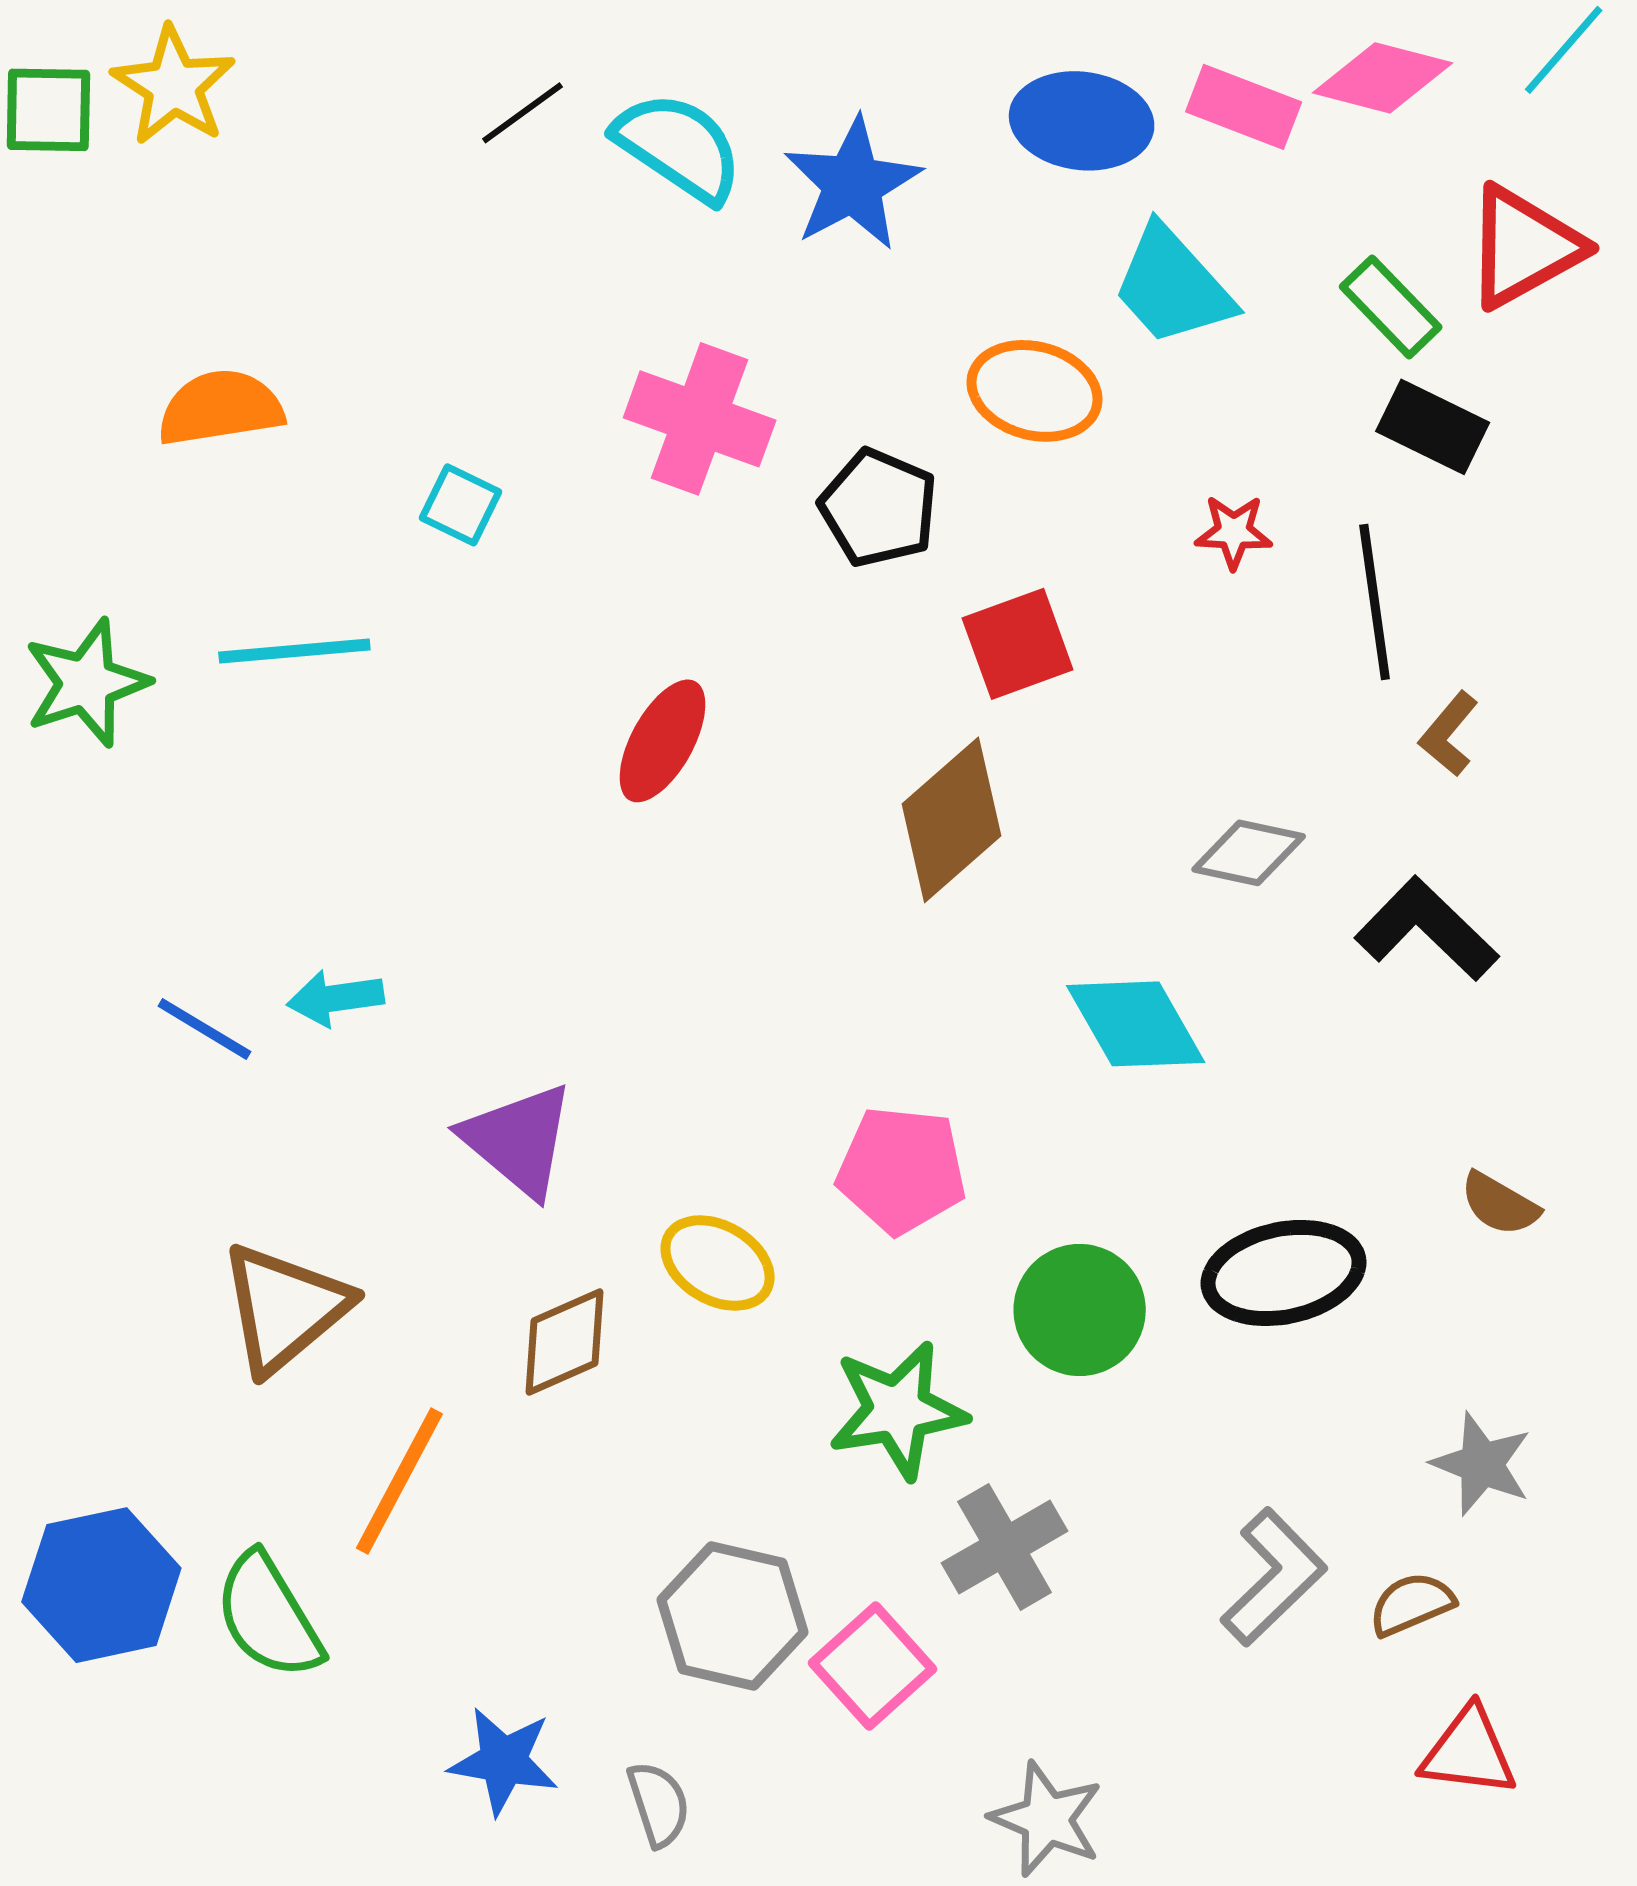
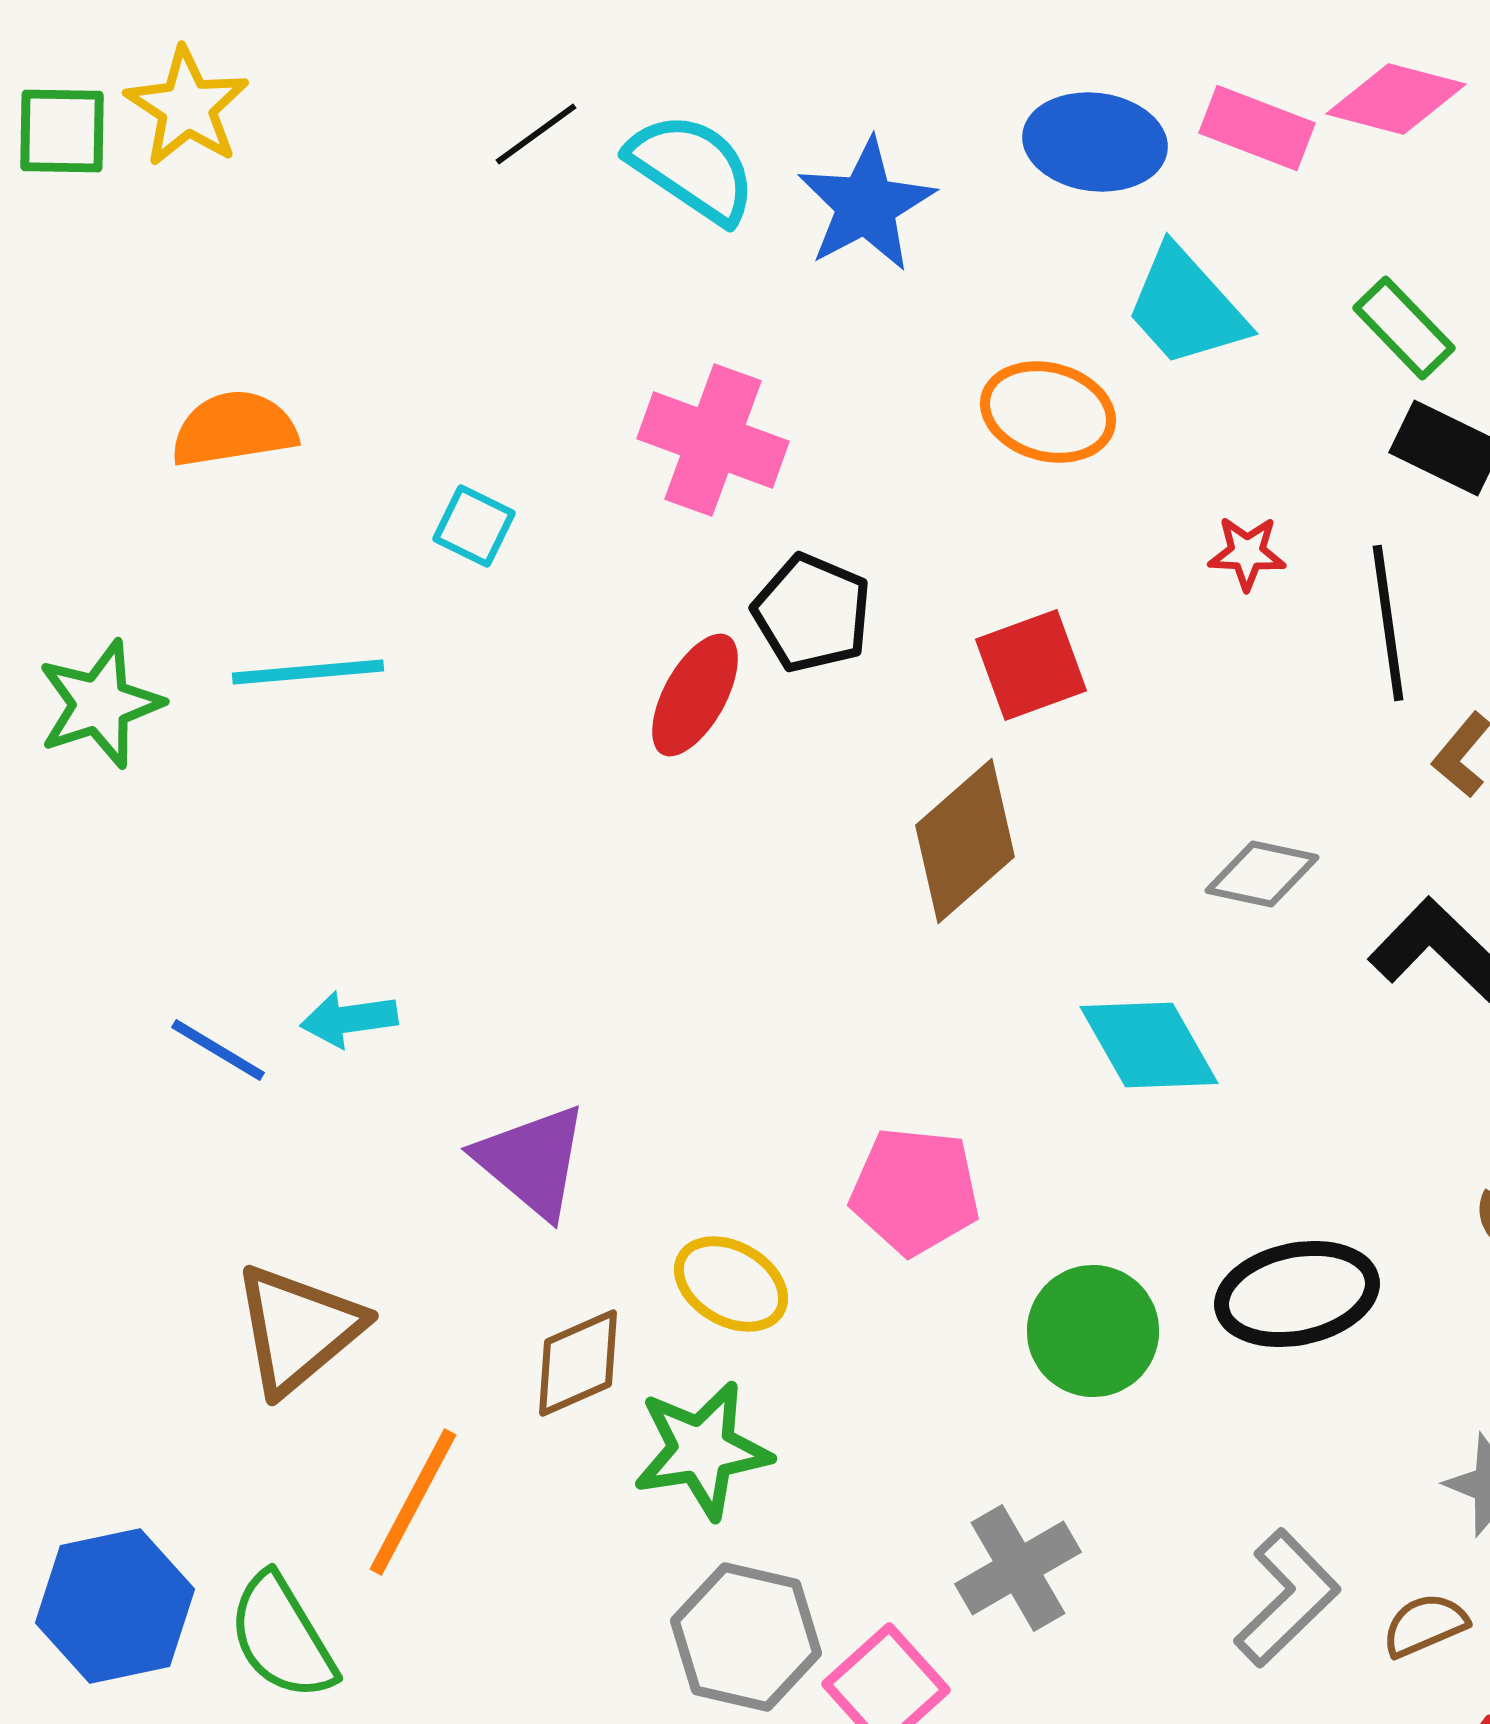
black pentagon: (879, 508) -> (812, 613), moved
red ellipse: (663, 741) -> (695, 695), moved
green star: (898, 1410) -> (702, 1450), moved

